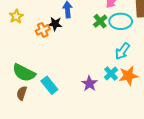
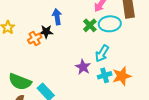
cyan arrow: (122, 51) -> (102, 53), moved
cyan cross: (111, 73) -> (105, 75), turned 32
purple star: (89, 84) -> (83, 67), moved

